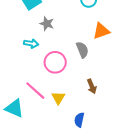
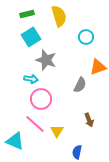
gray star: (47, 24) -> (46, 60), size x1.5
gray semicircle: (82, 50) -> (80, 85), turned 49
pink circle: (55, 62) -> (41, 99), moved

